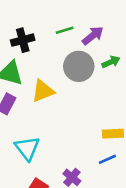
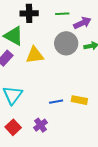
blue line: (107, 159) -> (56, 102), moved

